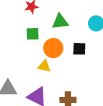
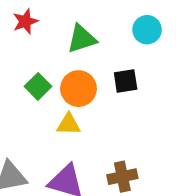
green square: (33, 34) -> (38, 86), moved, turned -32

